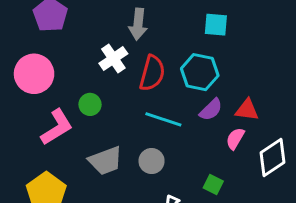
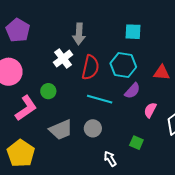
red triangle: (247, 110) -> (162, 73), moved

